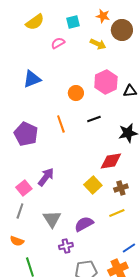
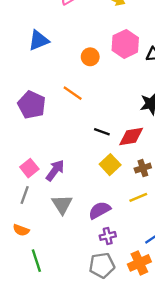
black line: (94, 119) -> (102, 132), moved, turned 40
orange line: (61, 124) -> (73, 93), turned -36
purple arrow: (46, 177) -> (55, 170), moved
purple cross: (66, 246) -> (108, 236), moved

